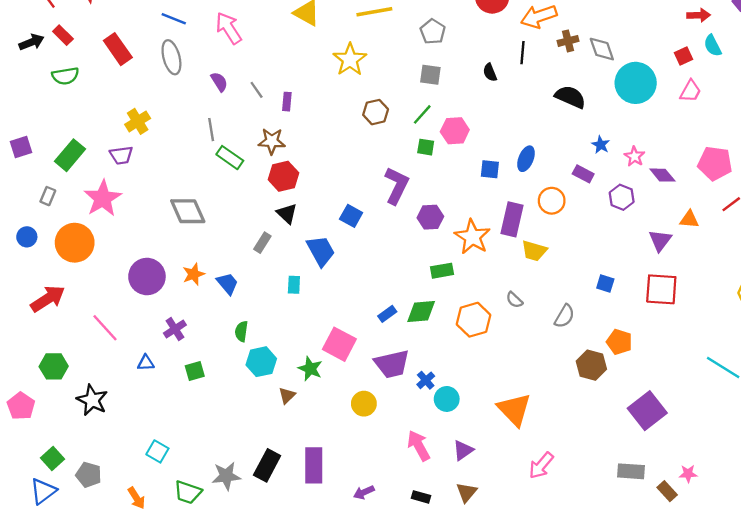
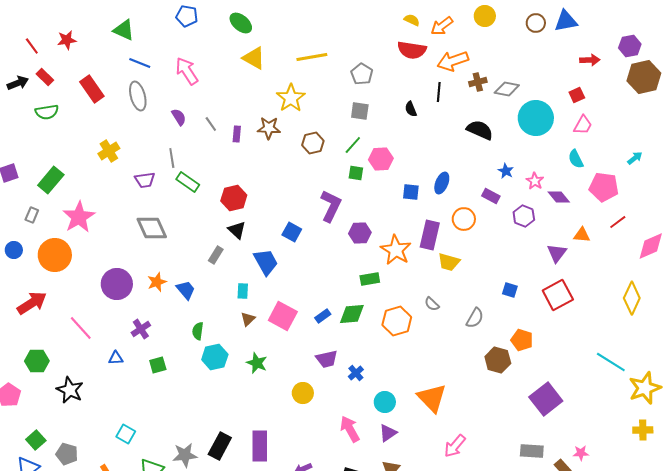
cyan semicircle: (713, 46) -> (576, 159), moved
gray diamond: (602, 49) -> (507, 89), turned -60
brown star: (272, 141) -> (269, 128), moved
purple trapezoid: (121, 155) -> (145, 180), moved
red square: (661, 289) -> (558, 295), turned -32
pink square: (339, 344) -> (283, 316), moved
purple trapezoid: (392, 364) -> (327, 359), size x0.7
brown triangle: (287, 395) -> (248, 319), moved
cyan circle: (447, 399) -> (385, 402), moved

